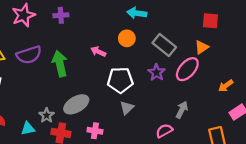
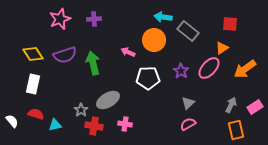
orange circle: (127, 38) -> (154, 40), size x1.5
gray rectangle: (164, 45) -> (188, 31), moved
orange arrow: (226, 86) -> (245, 69), moved, size x1.6
gray triangle: (127, 108) -> (188, 103), moved
gray arrow: (182, 110) -> (231, 105), moved
cyan triangle: (28, 129) -> (55, 125), moved

